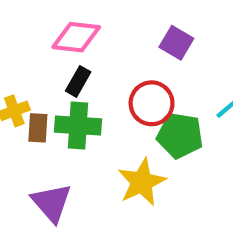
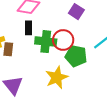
black rectangle: (78, 81) -> (28, 28), turned -32
green cross: (78, 125) -> (46, 42), moved

